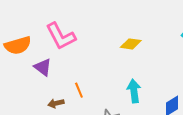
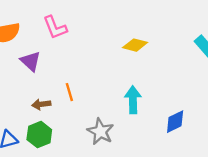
pink L-shape: (61, 36) -> (55, 27), size x0.7

